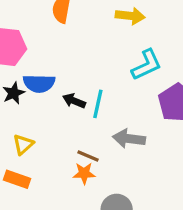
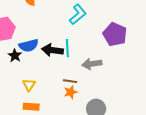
cyan L-shape: (147, 65) -> (78, 14), moved
black arrow: (74, 101) -> (52, 50), size x1.5

